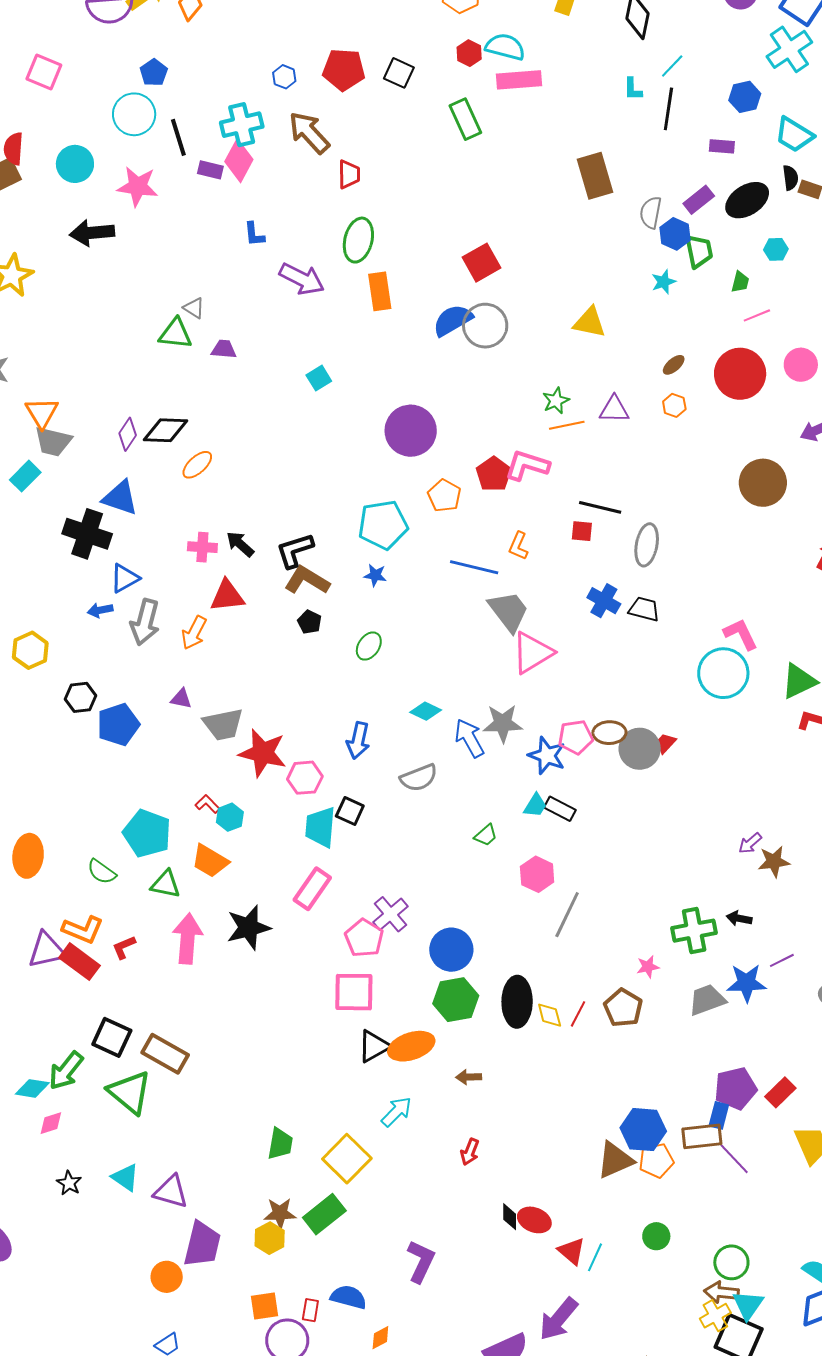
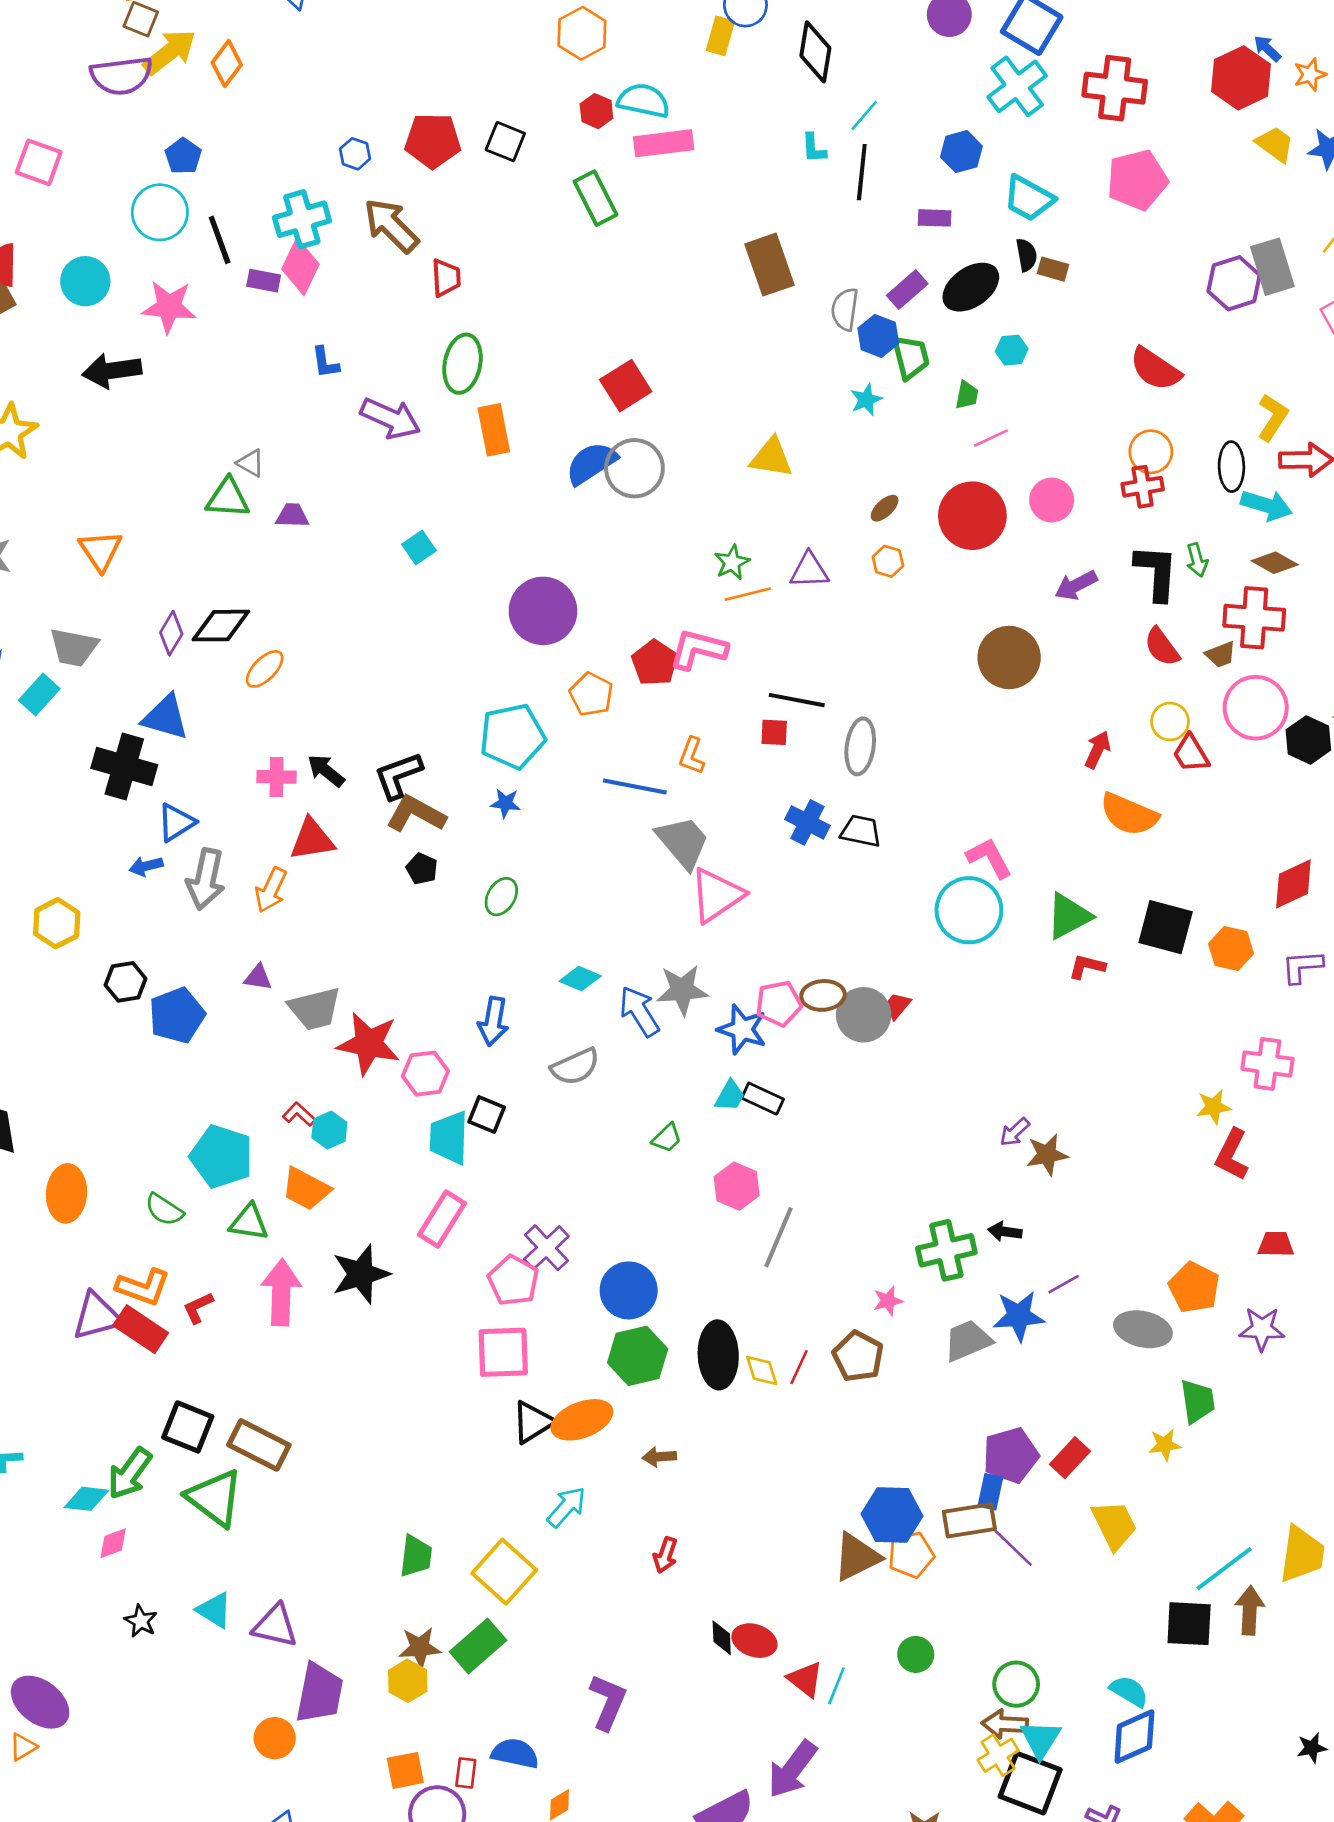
orange triangle: (42, 413) -> (100, 551), moved

